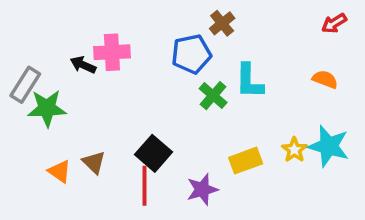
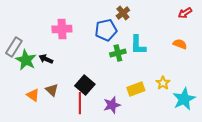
black arrow: (83, 65) -> (46, 59), moved
green cross: (213, 96) -> (118, 53), turned 35
green star: (47, 108) -> (26, 60), turned 30
cyan star: (329, 146) -> (184, 99), moved, turned 30

